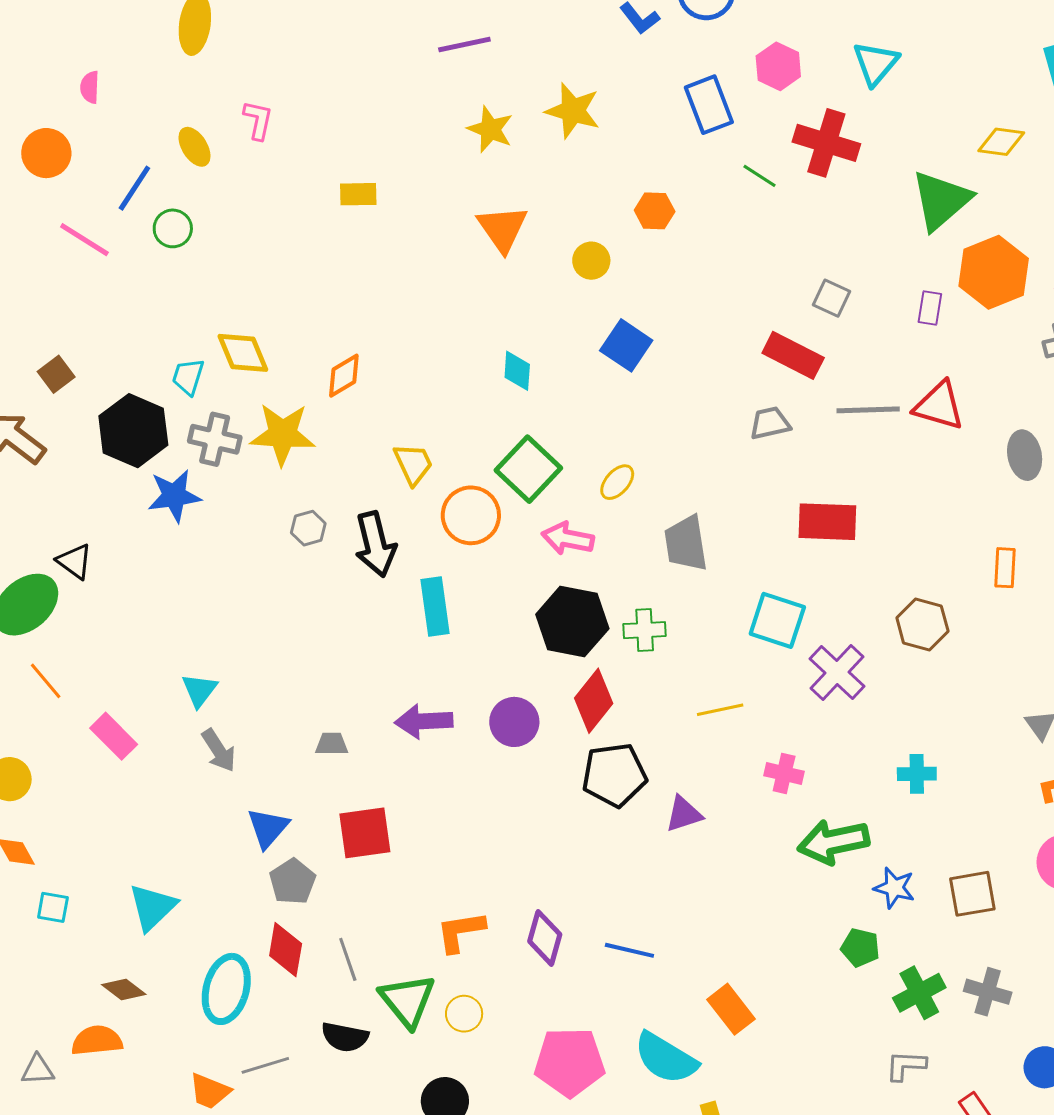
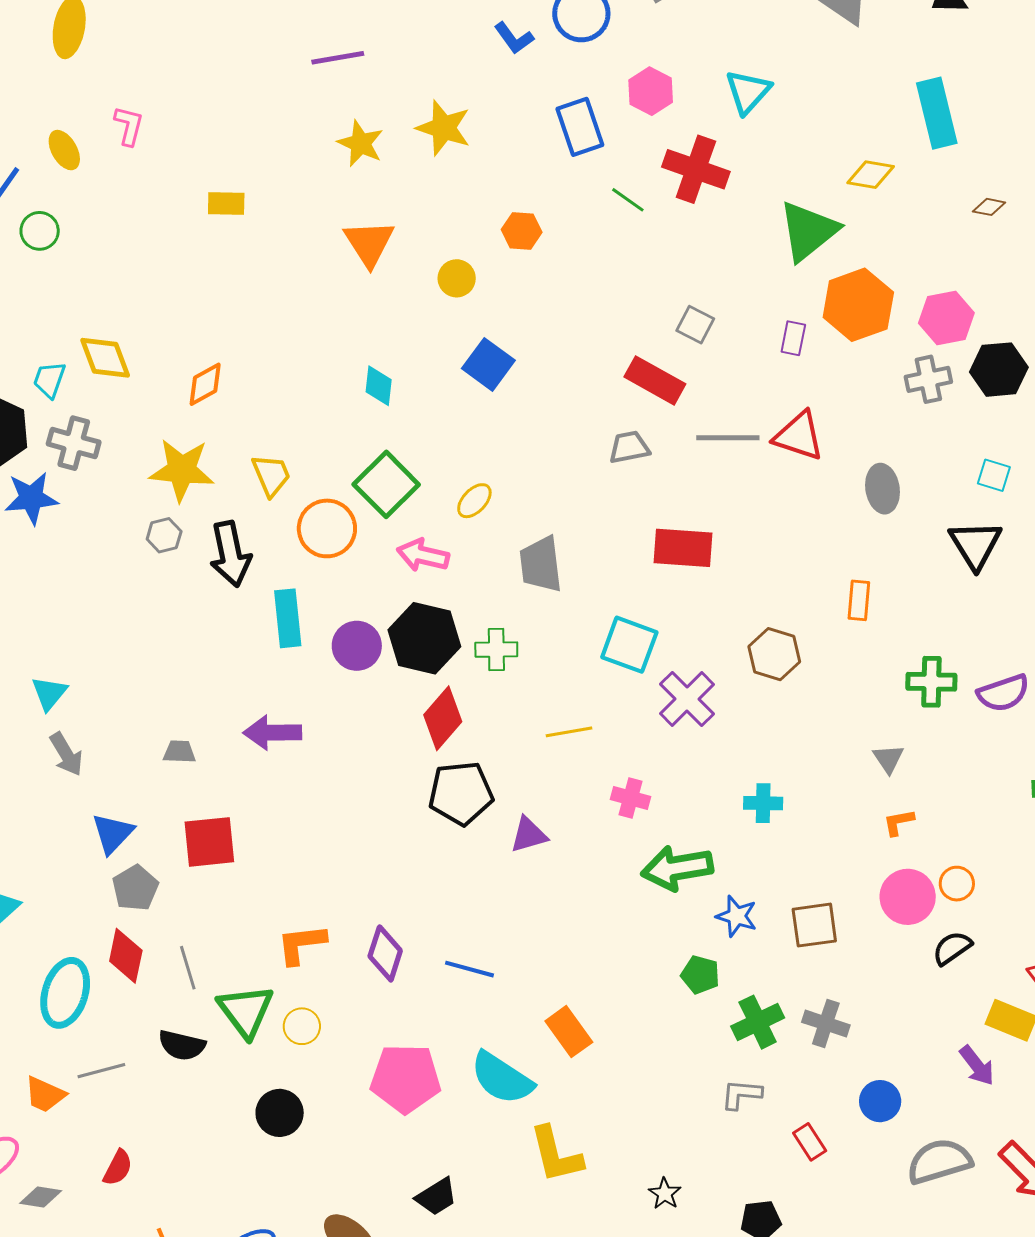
yellow star: (283, 434) -> (182, 470), moved
purple circle: (514, 722) -> (357, 646), moved

